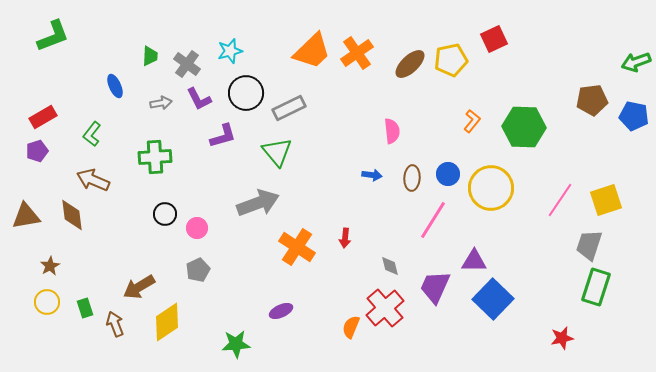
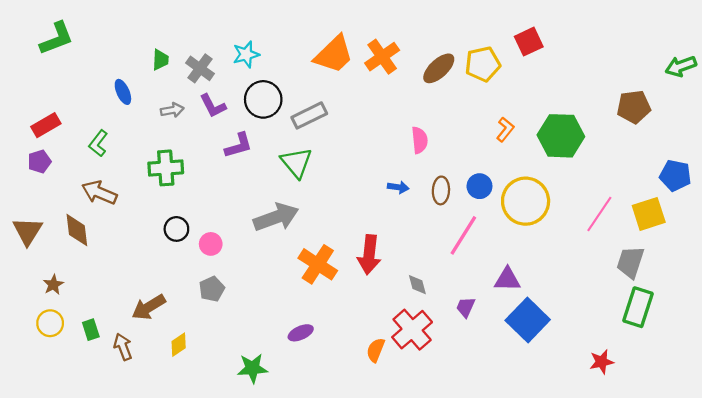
blue pentagon: (634, 116) -> (675, 175), moved
brown triangle: (26, 216) -> (28, 231), turned -48
red arrow: (345, 238) -> (369, 255), size x1.8
purple trapezoid: (435, 287) -> (466, 307), size x0.6
yellow diamond: (167, 322) -> (179, 345), size x0.6

